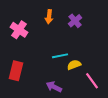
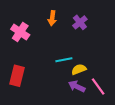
purple arrow: (54, 87) -> (77, 86), moved

